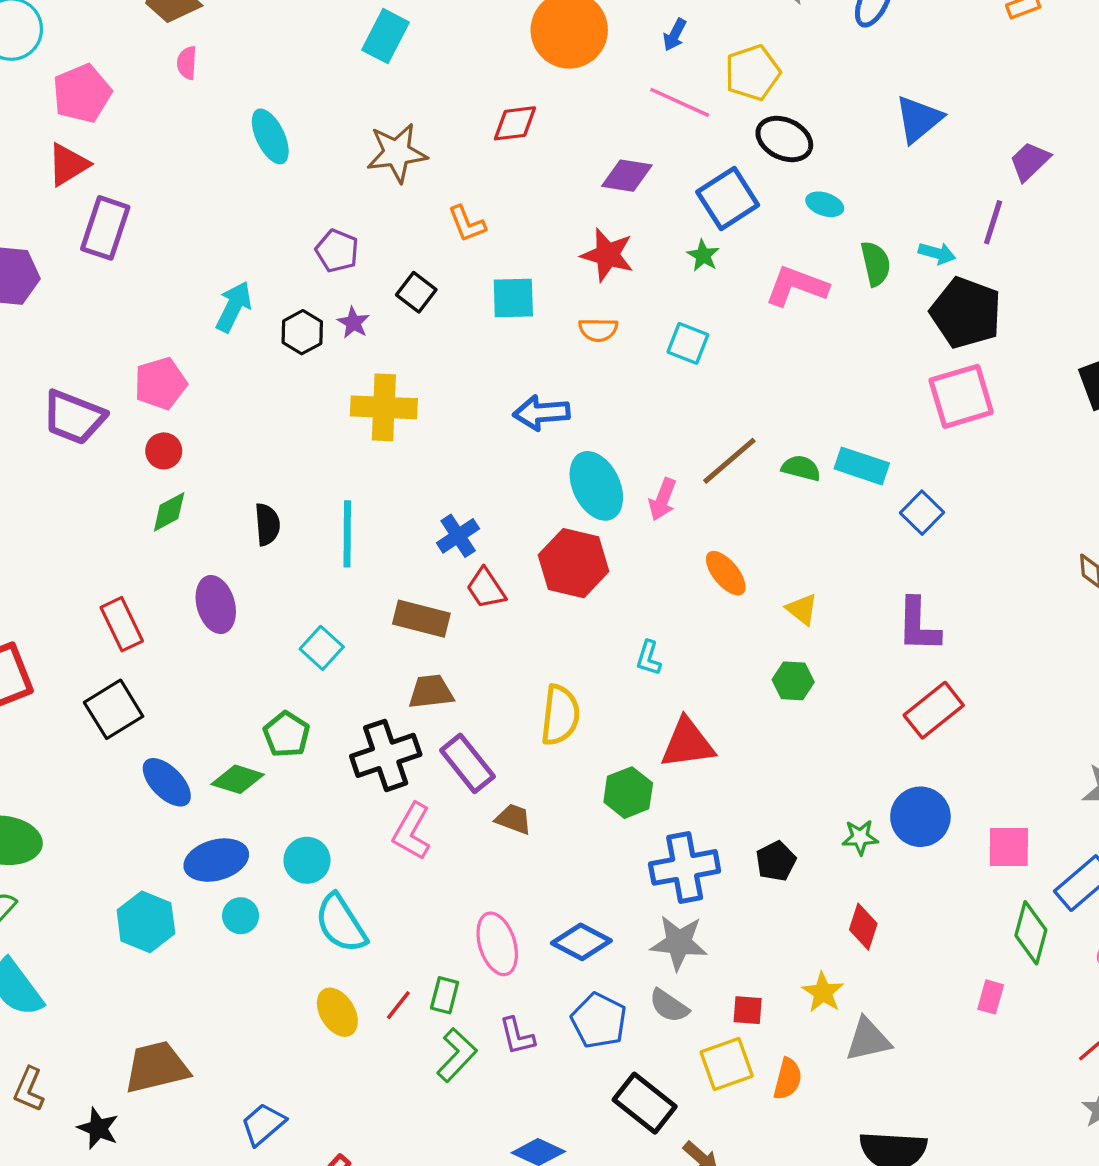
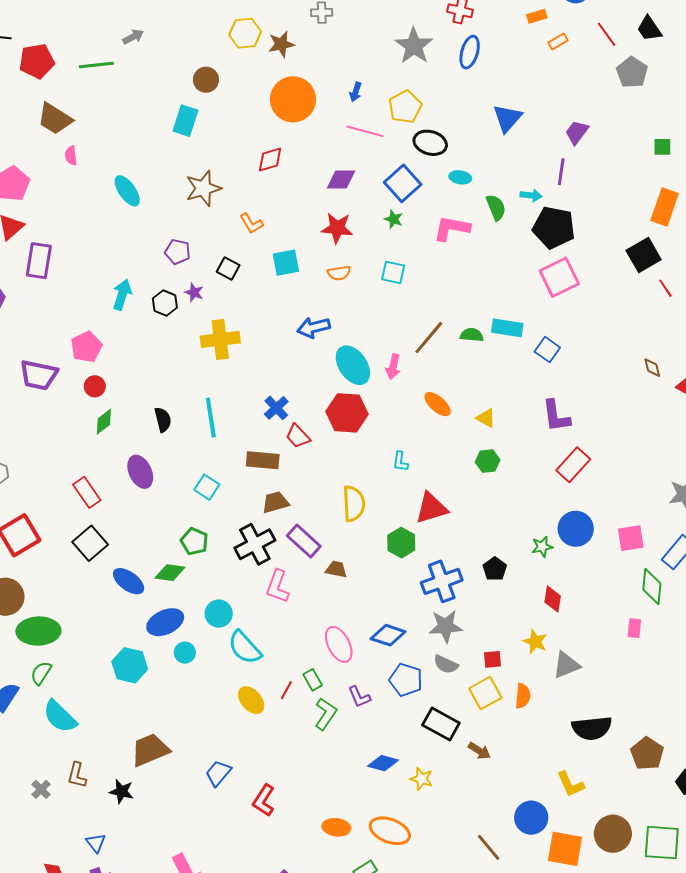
green rectangle: (445, 995) -> (313, 680), turned -35

